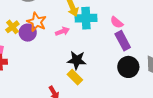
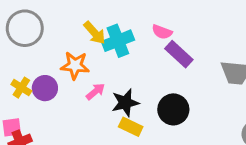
orange star: (37, 22) -> (75, 65), moved
pink arrow: (62, 31) -> (95, 91), moved
black circle: (128, 67) -> (173, 109), moved

